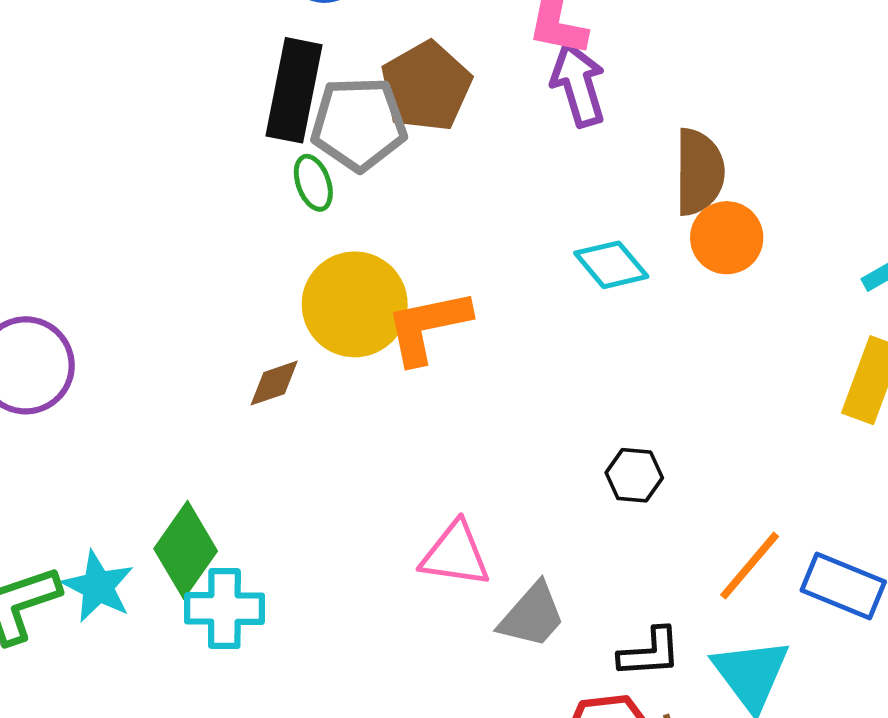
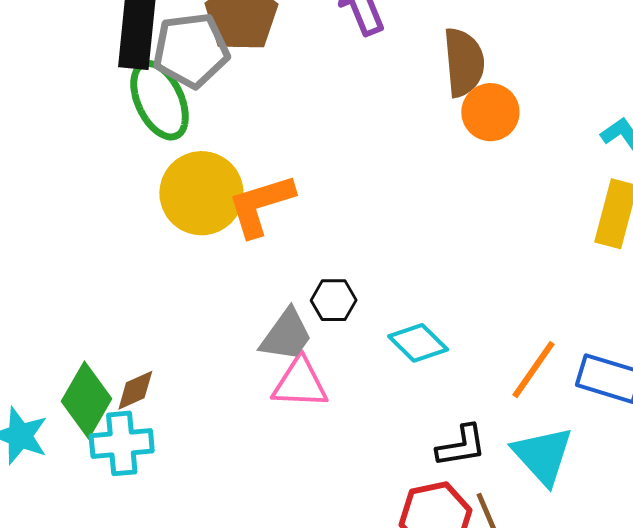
green ellipse: (313, 183) -> (160, 100), size x1.8
cyan diamond: (611, 265) -> (418, 343), moved
brown diamond: (274, 383) -> (135, 390), moved
black hexagon: (634, 475) -> (334, 300), moved
gray trapezoid: (532, 615) -> (286, 335), moved

